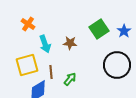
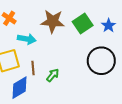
brown star: (70, 43) -> (53, 21), moved, size x1.6
cyan arrow: (45, 44) -> (27, 39), turned -60

